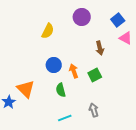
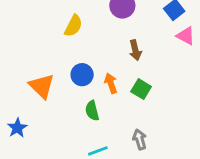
brown arrow: (100, 48) -> (135, 50), moved
green square: (95, 75) -> (141, 89), turned -32
orange triangle: (26, 89) -> (42, 86), moved

